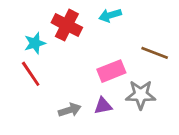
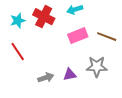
cyan star: (35, 43) -> (18, 21), moved
pink rectangle: (111, 71) -> (78, 36), moved

